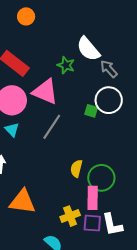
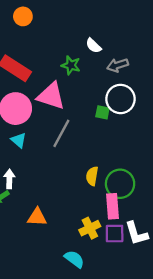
white semicircle: (88, 49) -> (93, 46), size x0.6
gray arrow: (109, 69) -> (118, 65), turned -60
orange triangle: (23, 202) -> (37, 217), size x0.7

